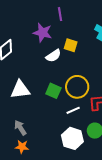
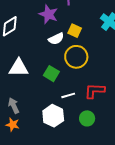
yellow circle: (77, 87) -> (76, 57), moved
white hexagon: (72, 138) -> (53, 116), moved

